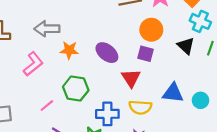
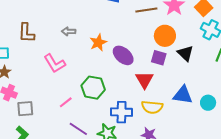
gray arrow: (47, 29) -> (69, 31), size x0.6
black triangle: (186, 46) -> (185, 53), moved
orange star: (69, 50) -> (98, 43), moved, turned -30
pink L-shape: (33, 64) -> (55, 63), turned 95

